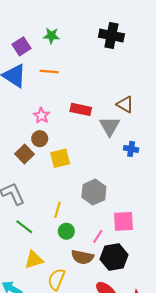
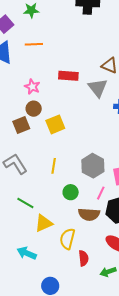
brown square: (24, 154) -> (21, 125), turned 30
gray hexagon: (94, 192) -> (93, 166), moved
yellow line: (58, 210) -> (54, 166), moved
green line: (24, 227) -> (25, 203), moved

